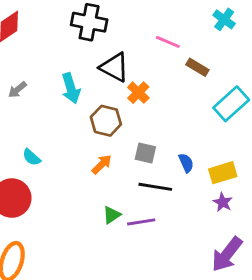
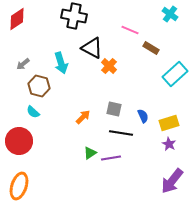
brown hexagon: (106, 121) -> (39, 86), moved

